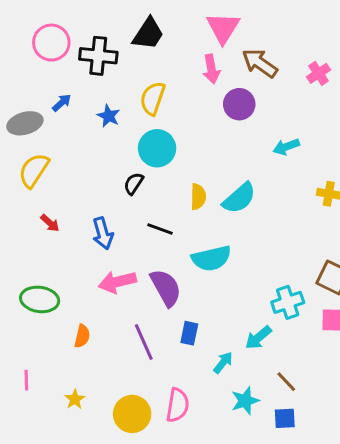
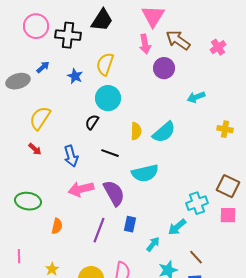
yellow semicircle: (34, 170) -> (40, 118), moved
purple line: (144, 342) -> (99, 230), turned 45

